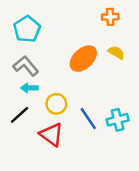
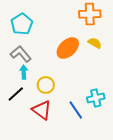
orange cross: (110, 17) -> (90, 14), size x1.5
cyan arrow: (29, 88) -> (24, 72), turned 88
blue line: (88, 119) -> (76, 110), moved

